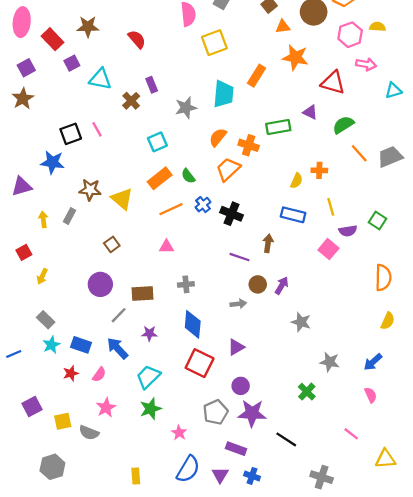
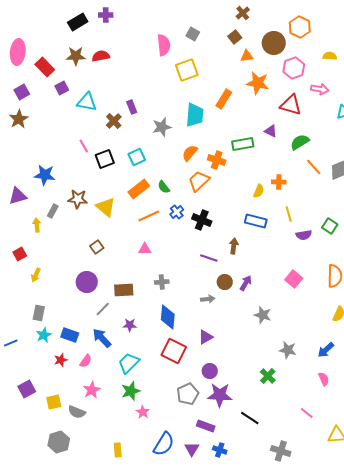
pink hexagon: (350, 35) -> (294, 68), moved
red semicircle: (137, 39) -> (101, 56), moved, turned -60
black square: (71, 134) -> (105, 159), moved
gray rectangle: (70, 216) -> (53, 211), moved
pink square: (328, 249) -> (294, 279), moved
gray rectangle: (46, 320) -> (39, 313), turned 56
pink star: (179, 433) -> (143, 412), moved
gray hexagon: (52, 467) -> (59, 442), moved

